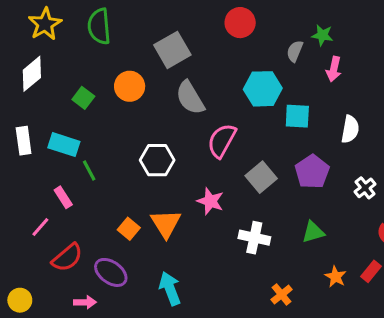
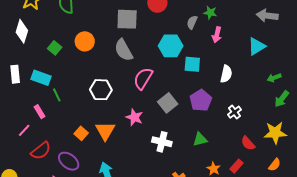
gray square: (172, 50) -> (127, 19), moved, turned 30
white diamond: (32, 74) -> (22, 31), turned -35

